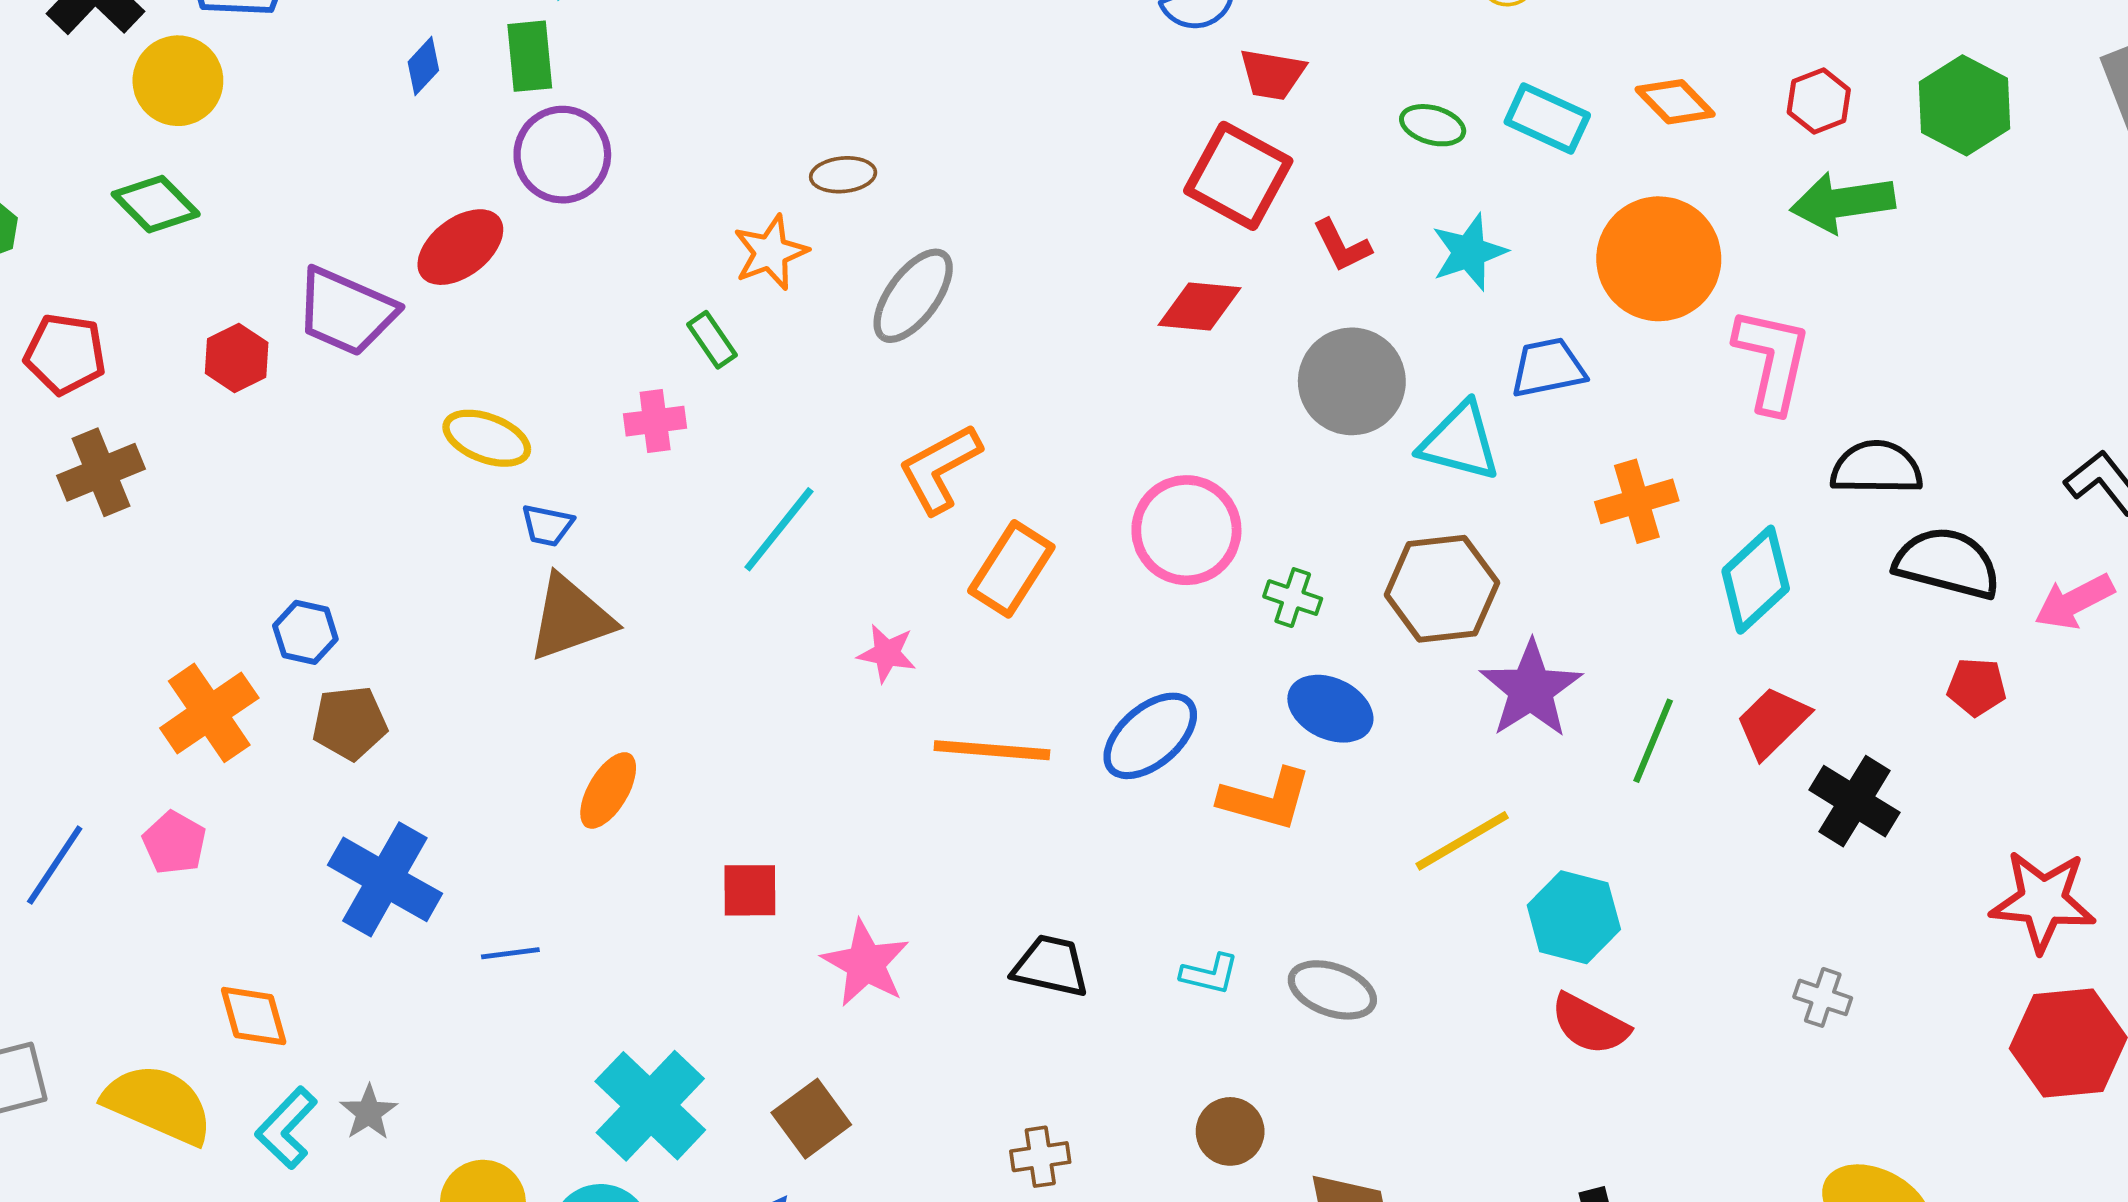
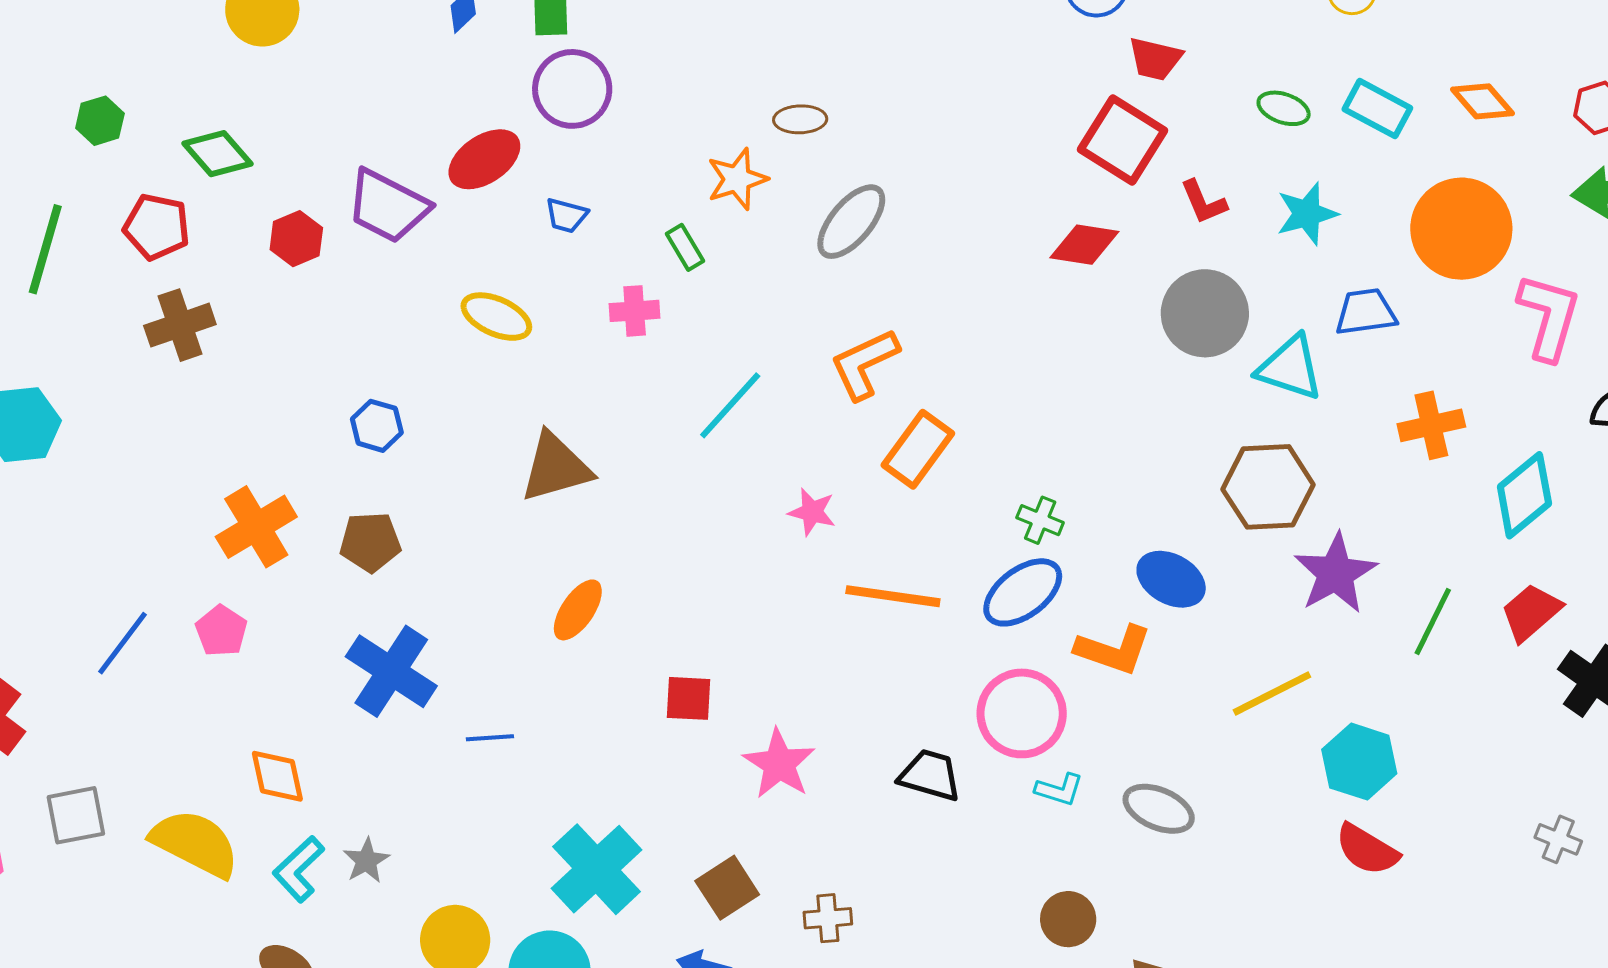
green diamond: (156, 204) -> (218, 154), moved
blue trapezoid: (547, 525) -> (566, 215), moved
pink circle: (1186, 530) -> (1022, 713), moved
green cross: (1293, 598) -> (1040, 520), moved
blue hexagon: (305, 632) -> (377, 426), moved
brown cross: (1040, 1157) -> (828, 918), moved

